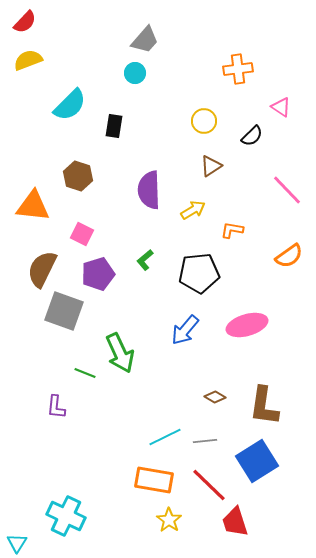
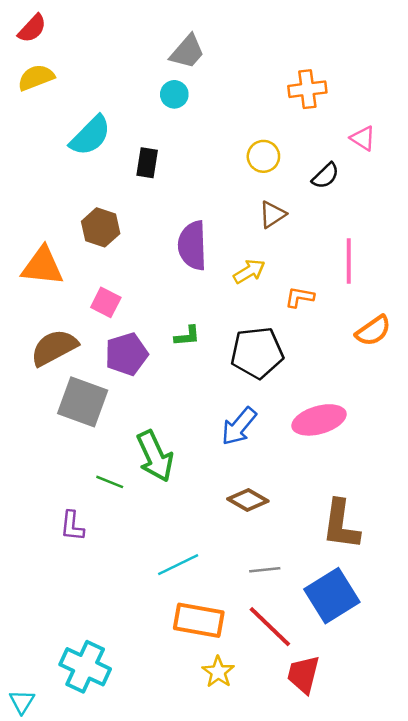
pink line: (287, 190) -> (349, 261), moved, turned 44
green L-shape: (145, 260) -> (187, 336), turned -145
brown semicircle: (42, 269) -> (54, 348), turned 36
brown diamond: (215, 397) -> (248, 500), moved, size x1.4
cyan line: (165, 437) -> (178, 565), moved
red trapezoid: (235, 522) -> (303, 674), turned 32

